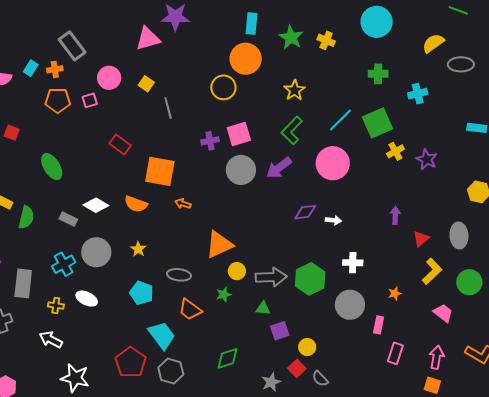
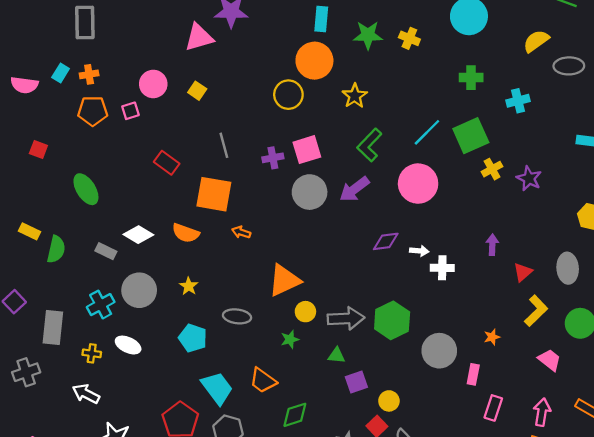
green star: (291, 37) -> (368, 35), turned -30
gray rectangle: (72, 46) -> (85, 23), moved, turned 36
yellow star: (295, 90) -> (355, 96), moved
gray line: (168, 108) -> (224, 145), moved
white cross: (353, 263) -> (442, 268), moved
orange trapezoid: (190, 309) -> (263, 381), moved

